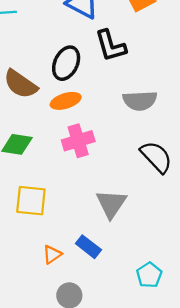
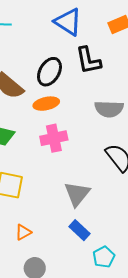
blue rectangle: (88, 247) -> (79, 230), moved

